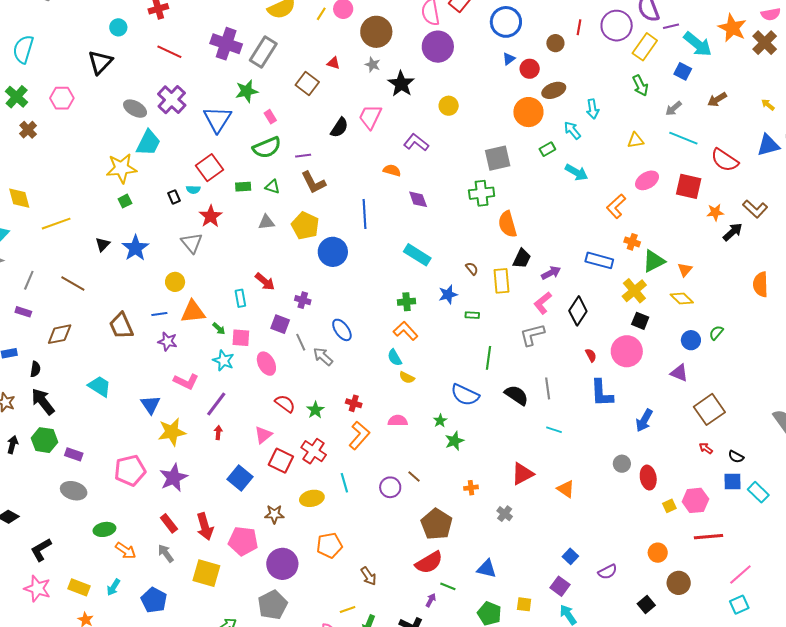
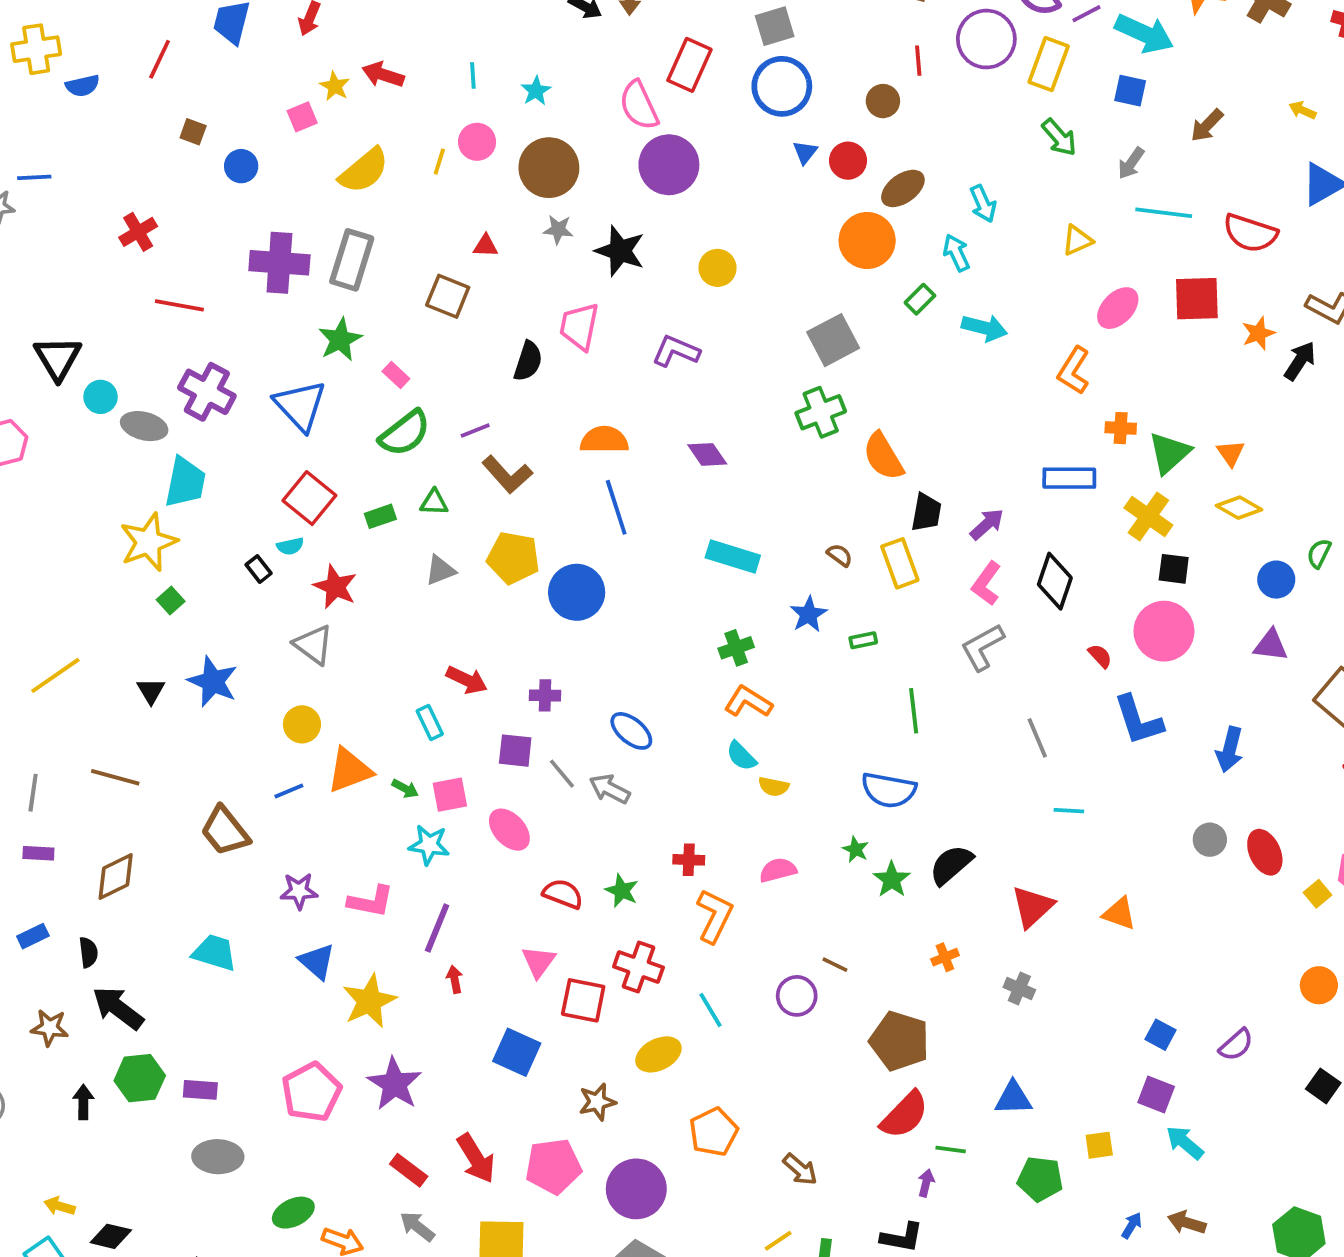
cyan circle: (118, 27) -> (101, 397), moved
cyan arrow: (572, 130) -> (956, 253), turned 30
orange semicircle: (392, 170) -> (604, 440), moved, size x1.4
purple star: (168, 341) -> (299, 891), moved
black semicircle: (516, 395) -> (951, 865), moved, turned -60

